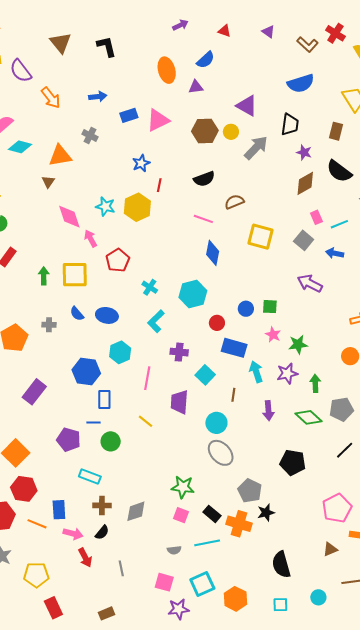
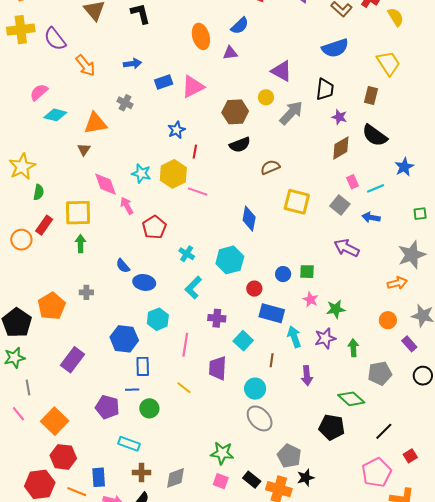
brown hexagon: (205, 131) -> (235, 112), moved
pink line: (203, 219) -> (198, 192), moved
yellow square: (75, 275) -> (78, 213), moved
blue semicircle: (77, 314) -> (123, 266), moved
green diamond: (308, 417) -> (351, 399), moved
black line: (345, 450) -> (384, 431), moved

